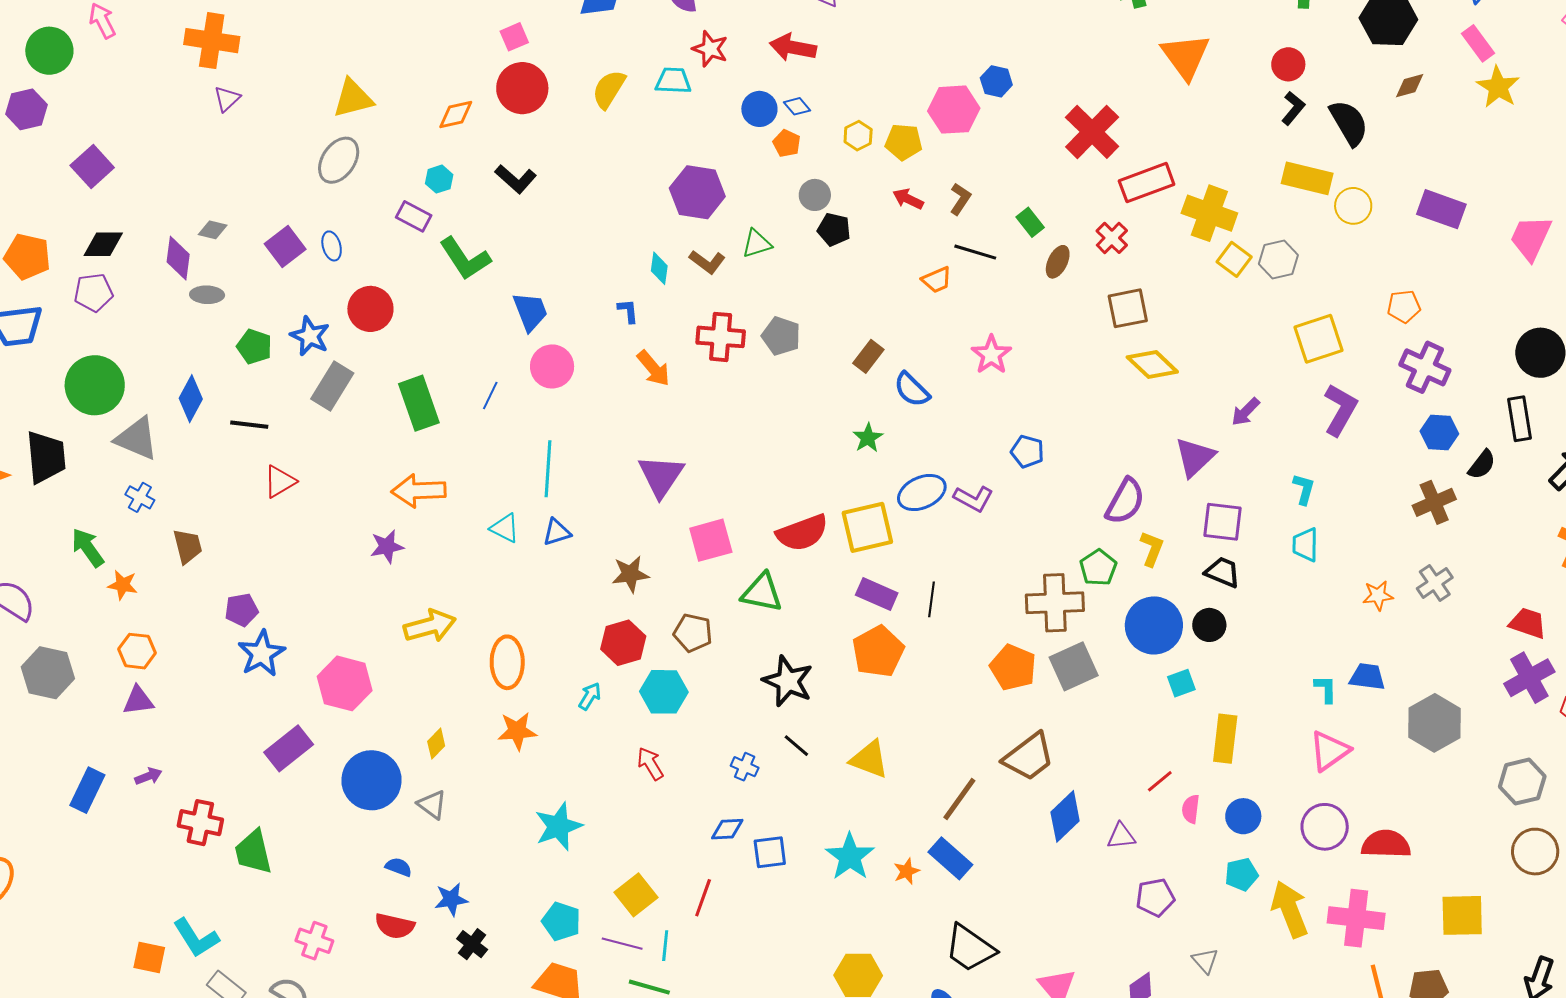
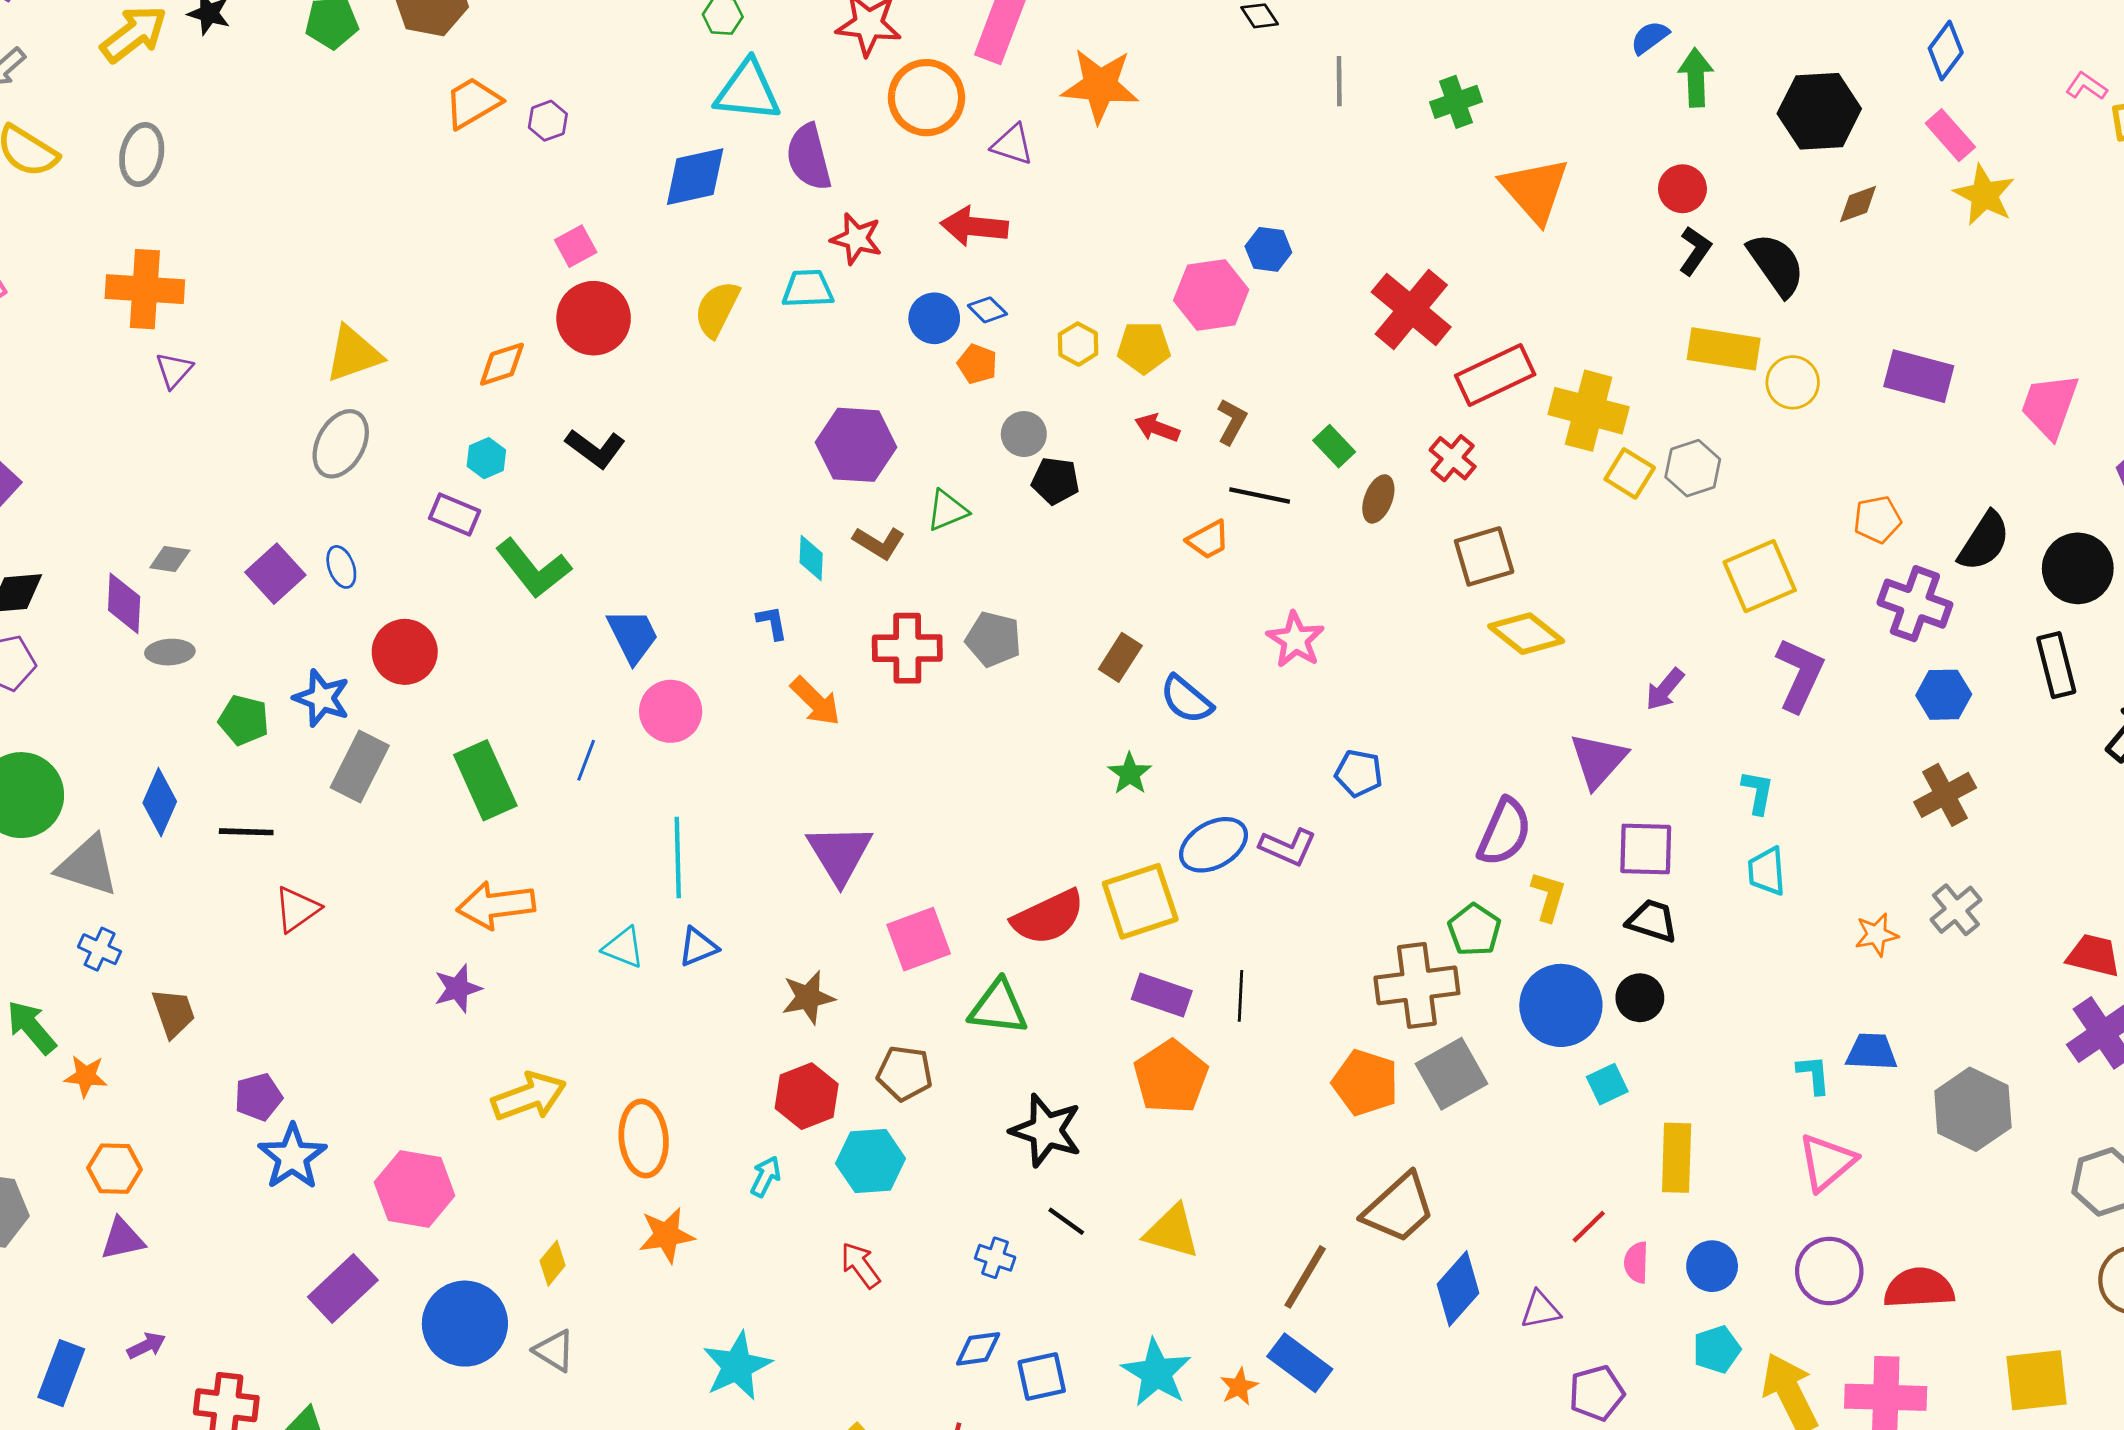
black semicircle: (1482, 465) -> (1984, 541), moved, size x1.4

